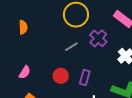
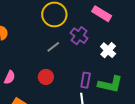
purple rectangle: (85, 78) -> (86, 80), moved

